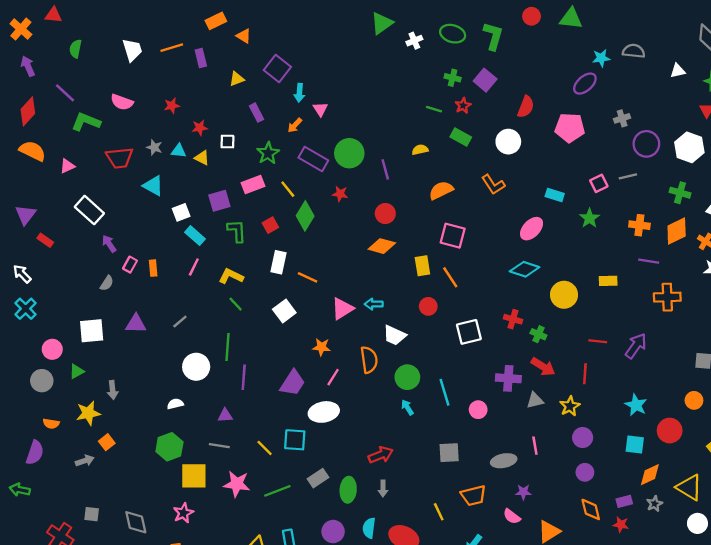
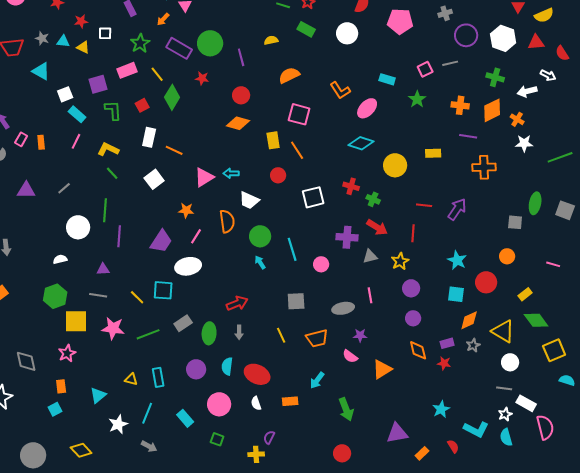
orange L-shape: (493, 185) -> (340, 90), moved
yellow line: (439, 512) -> (281, 335), moved

